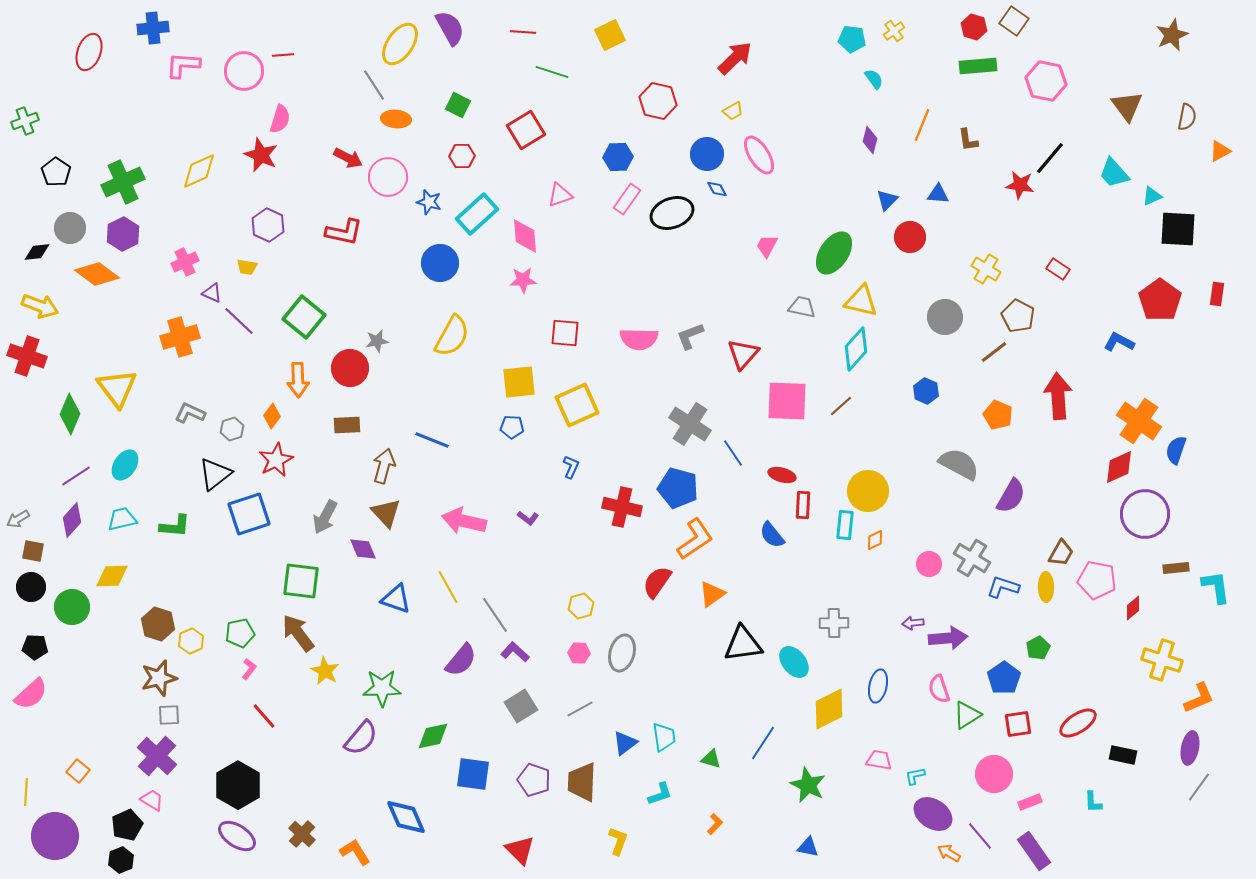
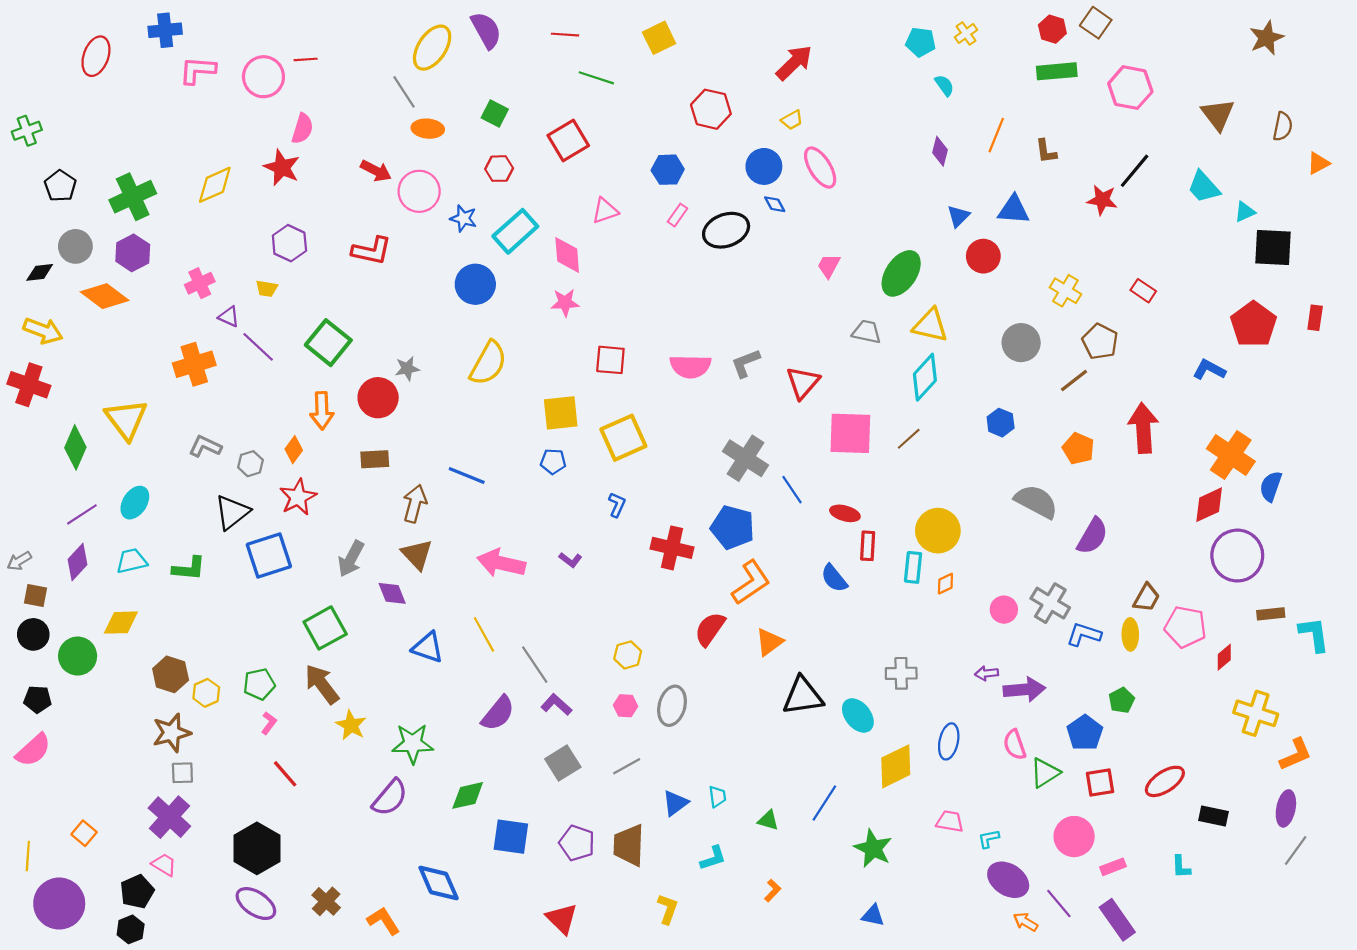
blue triangle: (938, 194) -> (1014, 210), size x1.4
pink rectangle: (627, 199) -> (677, 215), size x0.7
green square: (301, 581) -> (325, 628), turned -36
cyan trapezoid: (664, 737) -> (717, 797), size x0.7

